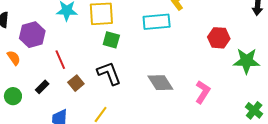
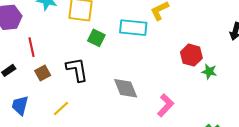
green square: (111, 40) -> (96, 38), moved
green star: (246, 61) -> (209, 71), moved, size x0.6

